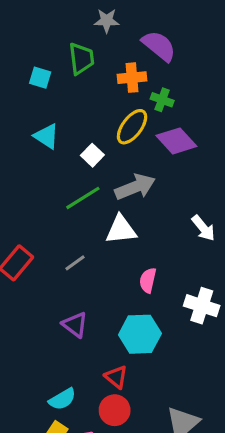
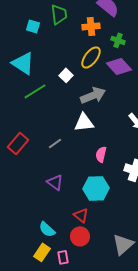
green cross: (162, 100) -> (118, 40), moved
cyan triangle: (46, 136) -> (23, 63), moved, size x1.4
green line: (83, 198) -> (35, 91), moved
cyan semicircle: (62, 399) -> (47, 229), turned 72

